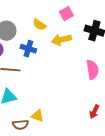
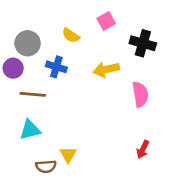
yellow arrow: (61, 40) -> (106, 69), moved
yellow triangle: (37, 116) -> (68, 155), turned 40

